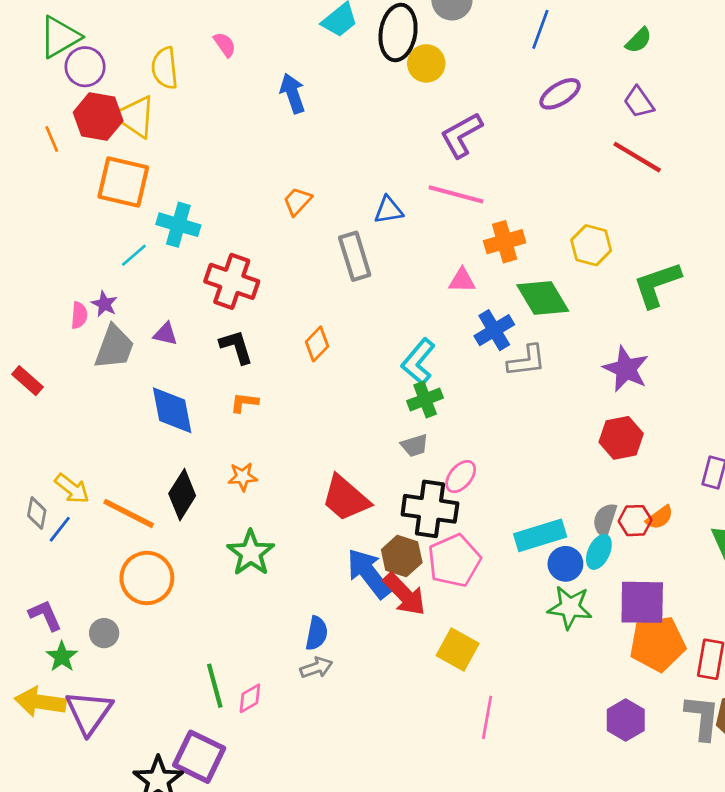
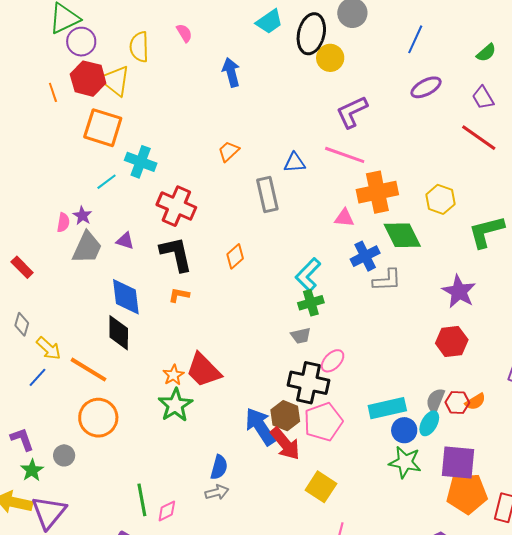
orange cross: (505, 242) -> (377, 192), size x1.4
black L-shape: (236, 347) -> (176, 254), size x1.4
orange star: (243, 477) -> (173, 375), moved, turned -30
black diamond: (182, 495) -> (119, 333), moved, turned -36
red trapezoid: (346, 498) -> (204, 370), moved
gray diamond: (37, 513) -> (22, 324), moved

